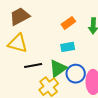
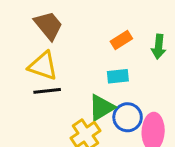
brown trapezoid: (20, 16) -> (48, 25), turned 75
black line: (33, 65) -> (47, 91), moved

